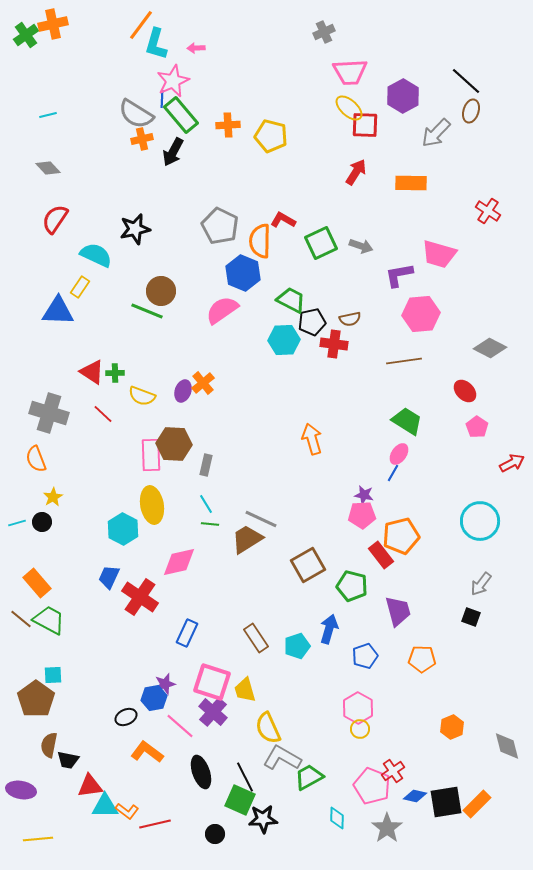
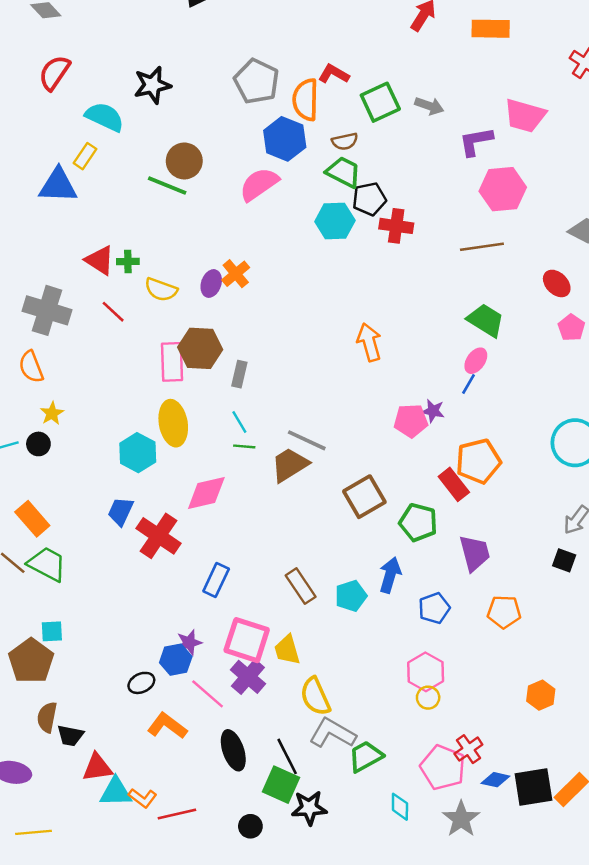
brown semicircle: (350, 319) -> (345, 141), moved
pink pentagon: (362, 515) -> (411, 421), moved

